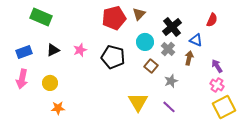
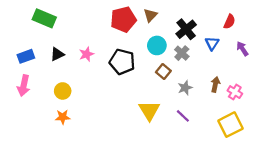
blue triangle: (196, 40) -> (212, 43), turned 40
brown arrow: (189, 58) -> (215, 84), moved
purple arrow: (217, 66) -> (242, 49), moved
yellow circle: (50, 83) -> (63, 91), moved
yellow square: (224, 107) -> (231, 125), moved

